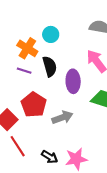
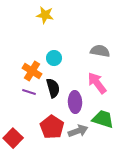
red pentagon: (34, 105) -> (52, 127), moved
gray arrow: (62, 117) -> (78, 131), moved

